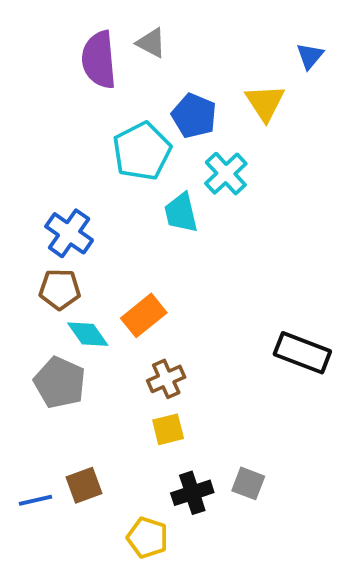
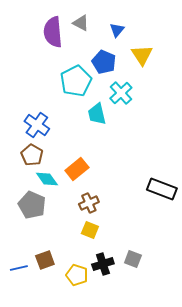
blue triangle: (310, 56) -> (117, 30), moved
brown pentagon: (60, 289) -> (32, 155), turned 30
yellow square: (168, 429) -> (90, 230), turned 36
yellow pentagon: (147, 538) -> (77, 275), moved

